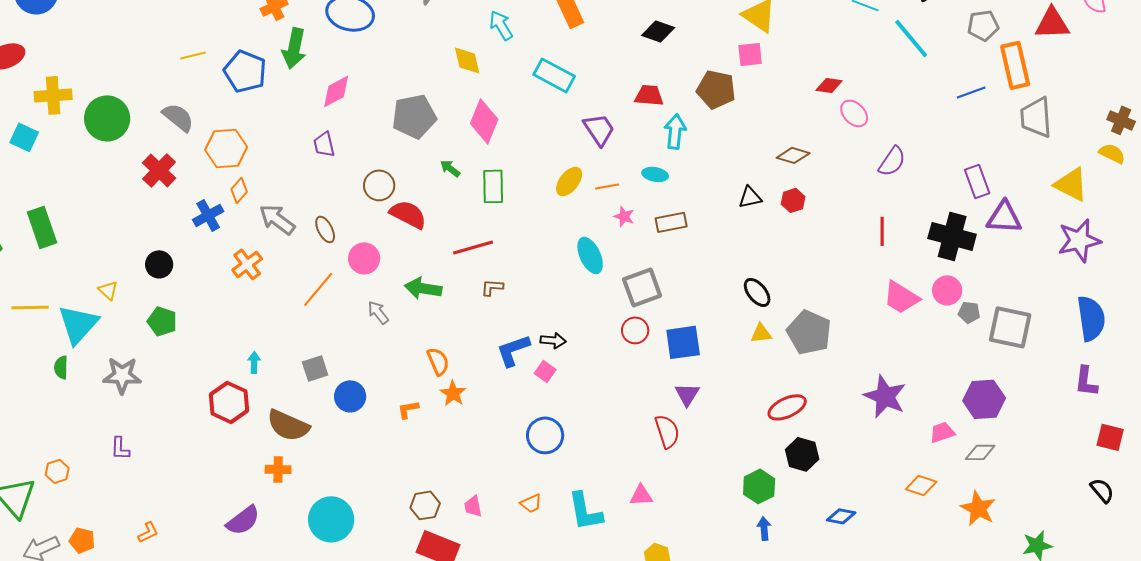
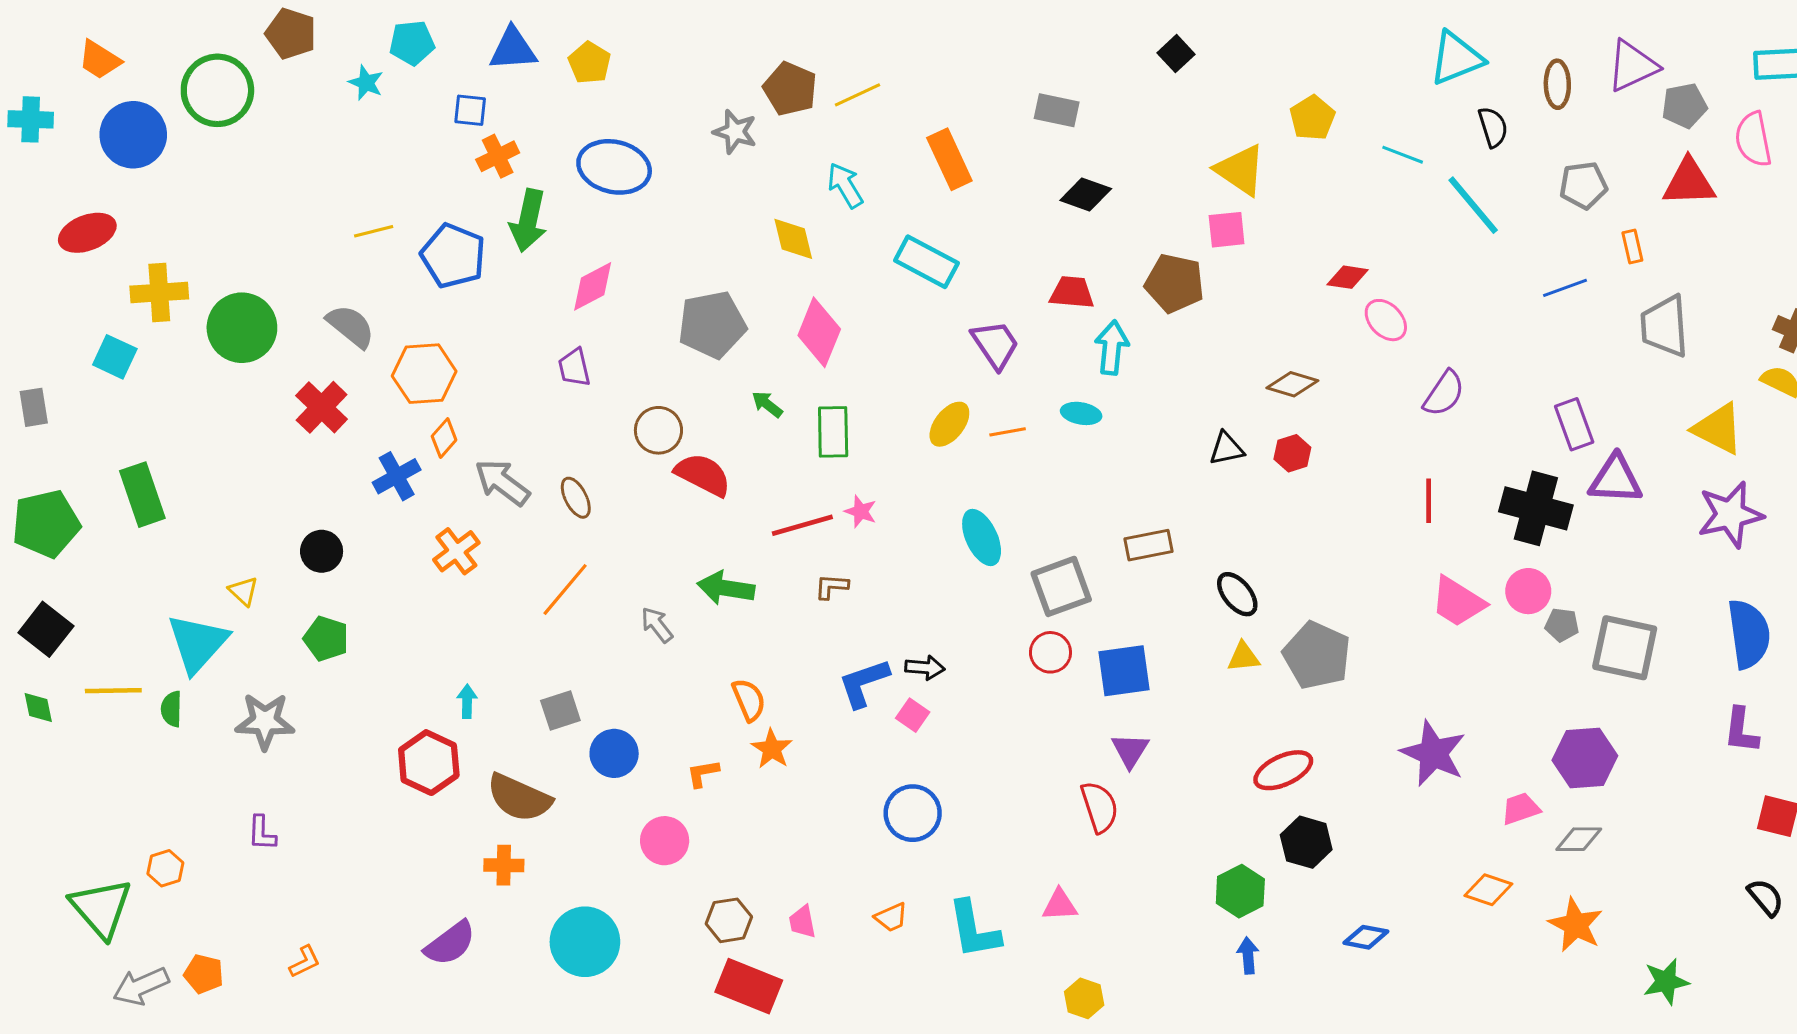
orange rectangle: (1015, 65) -> (1632, 247), size x0.5
pink star: (624, 216) -> (861, 511), moved
brown rectangle: (671, 222) -> (1148, 545), moved
pink circle: (364, 258) -> (665, 841), moved
yellow line: (30, 307) -> (113, 691), moved

